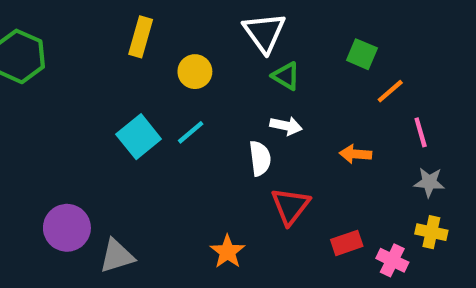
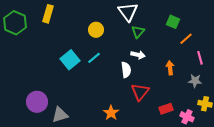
yellow rectangle: (141, 37) -> (48, 14), moved
green triangle: (286, 76) -> (138, 32), turned 40
orange arrow: (355, 154) -> (170, 68), turned 80
gray star: (429, 182) -> (195, 81), moved

